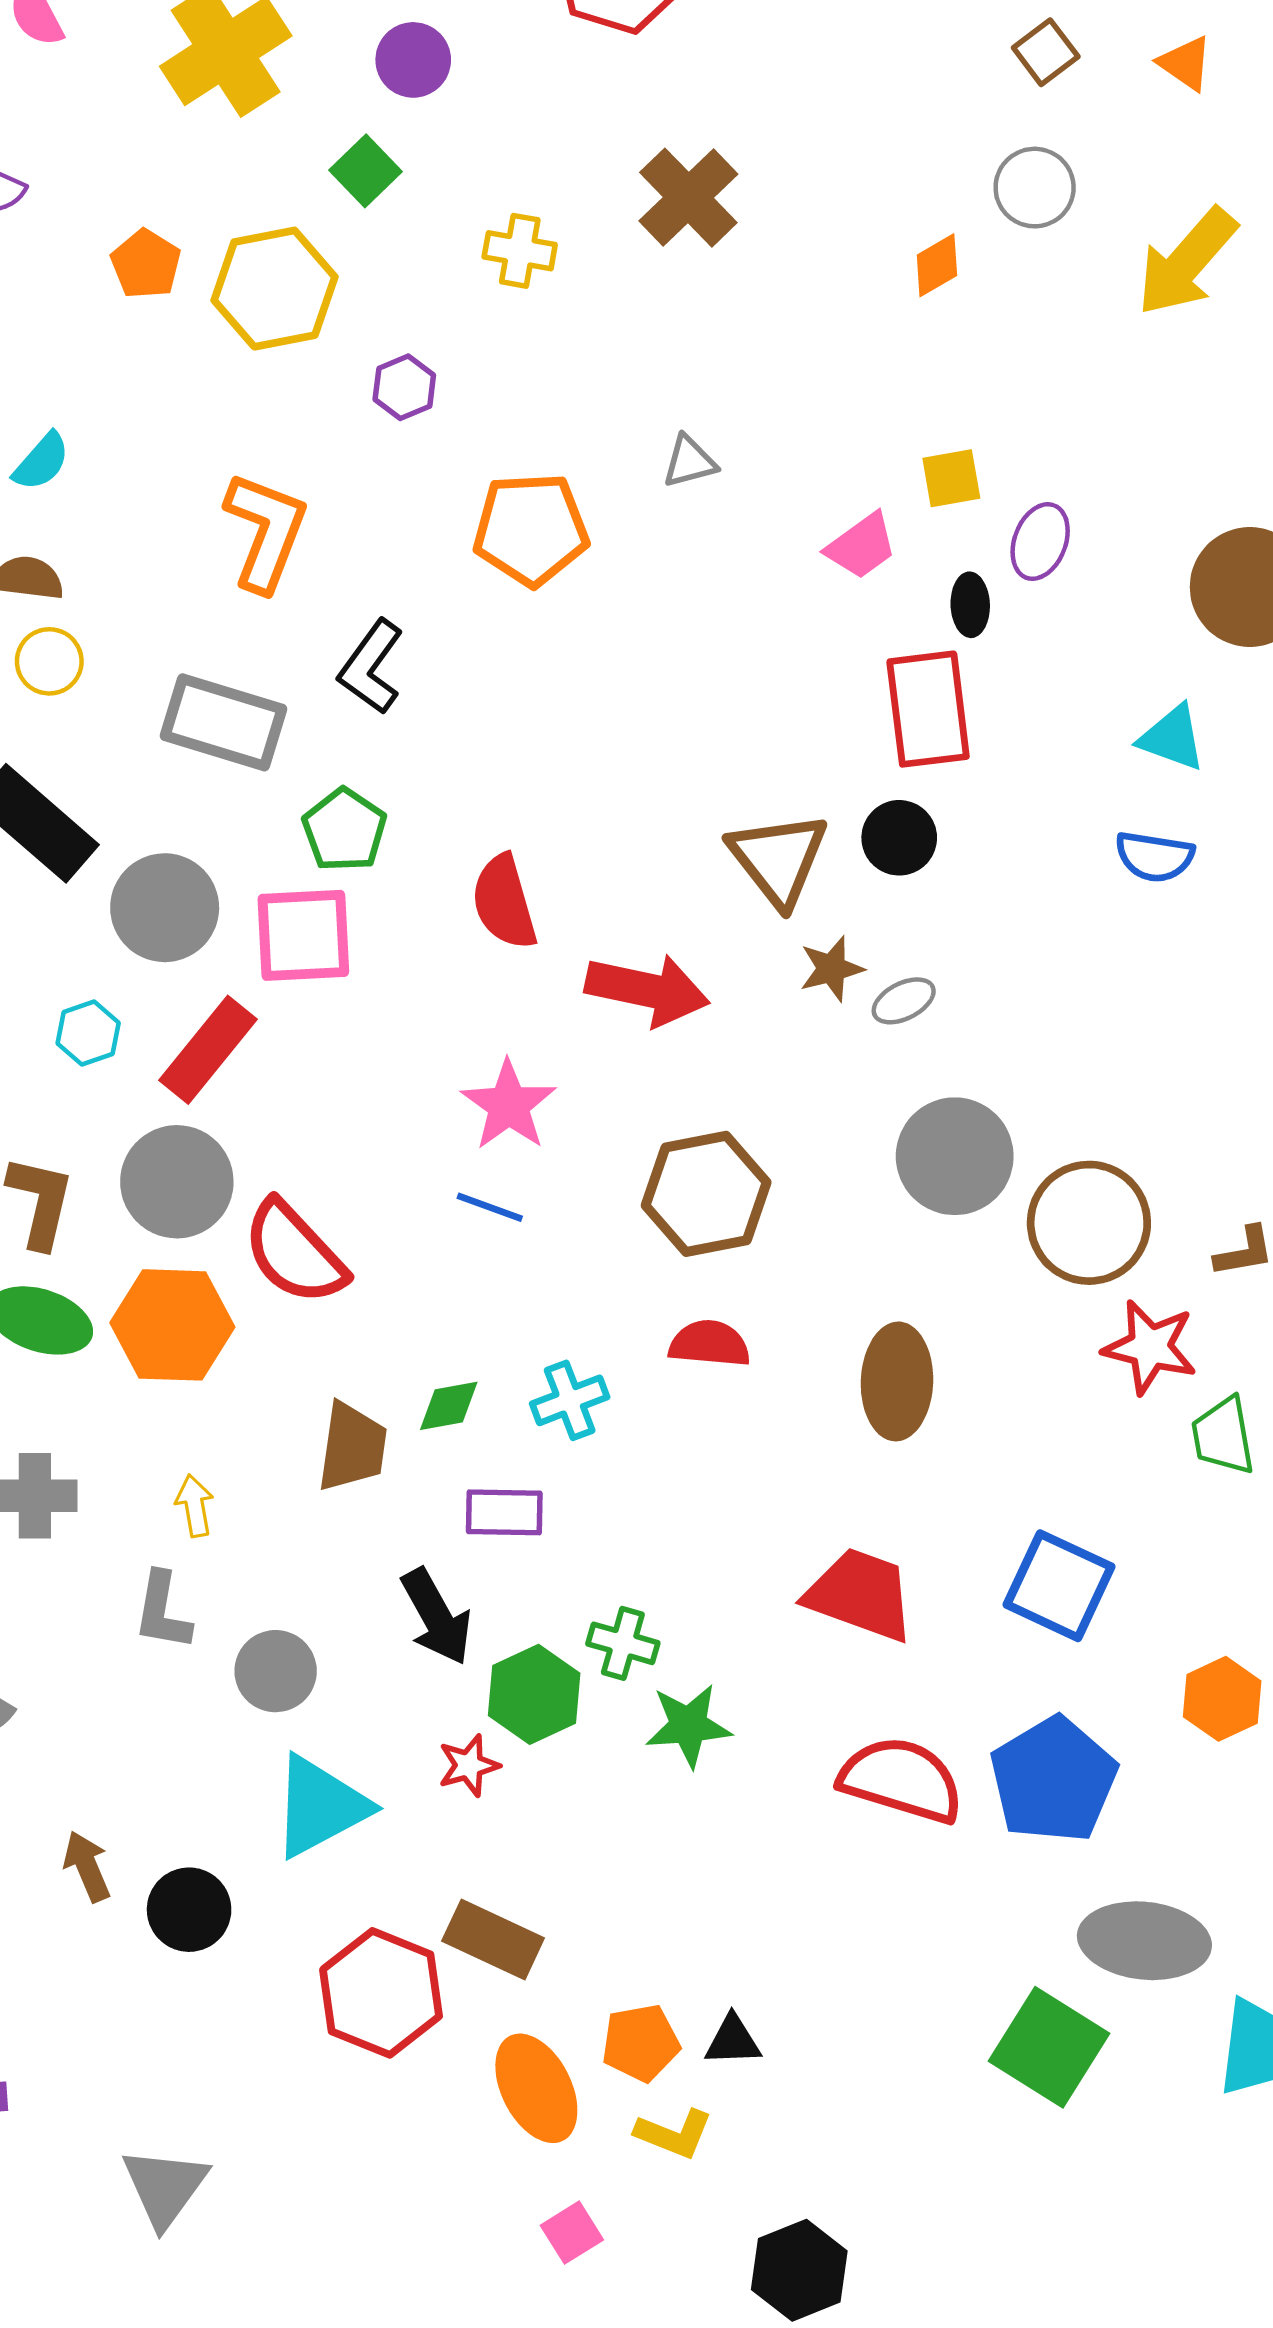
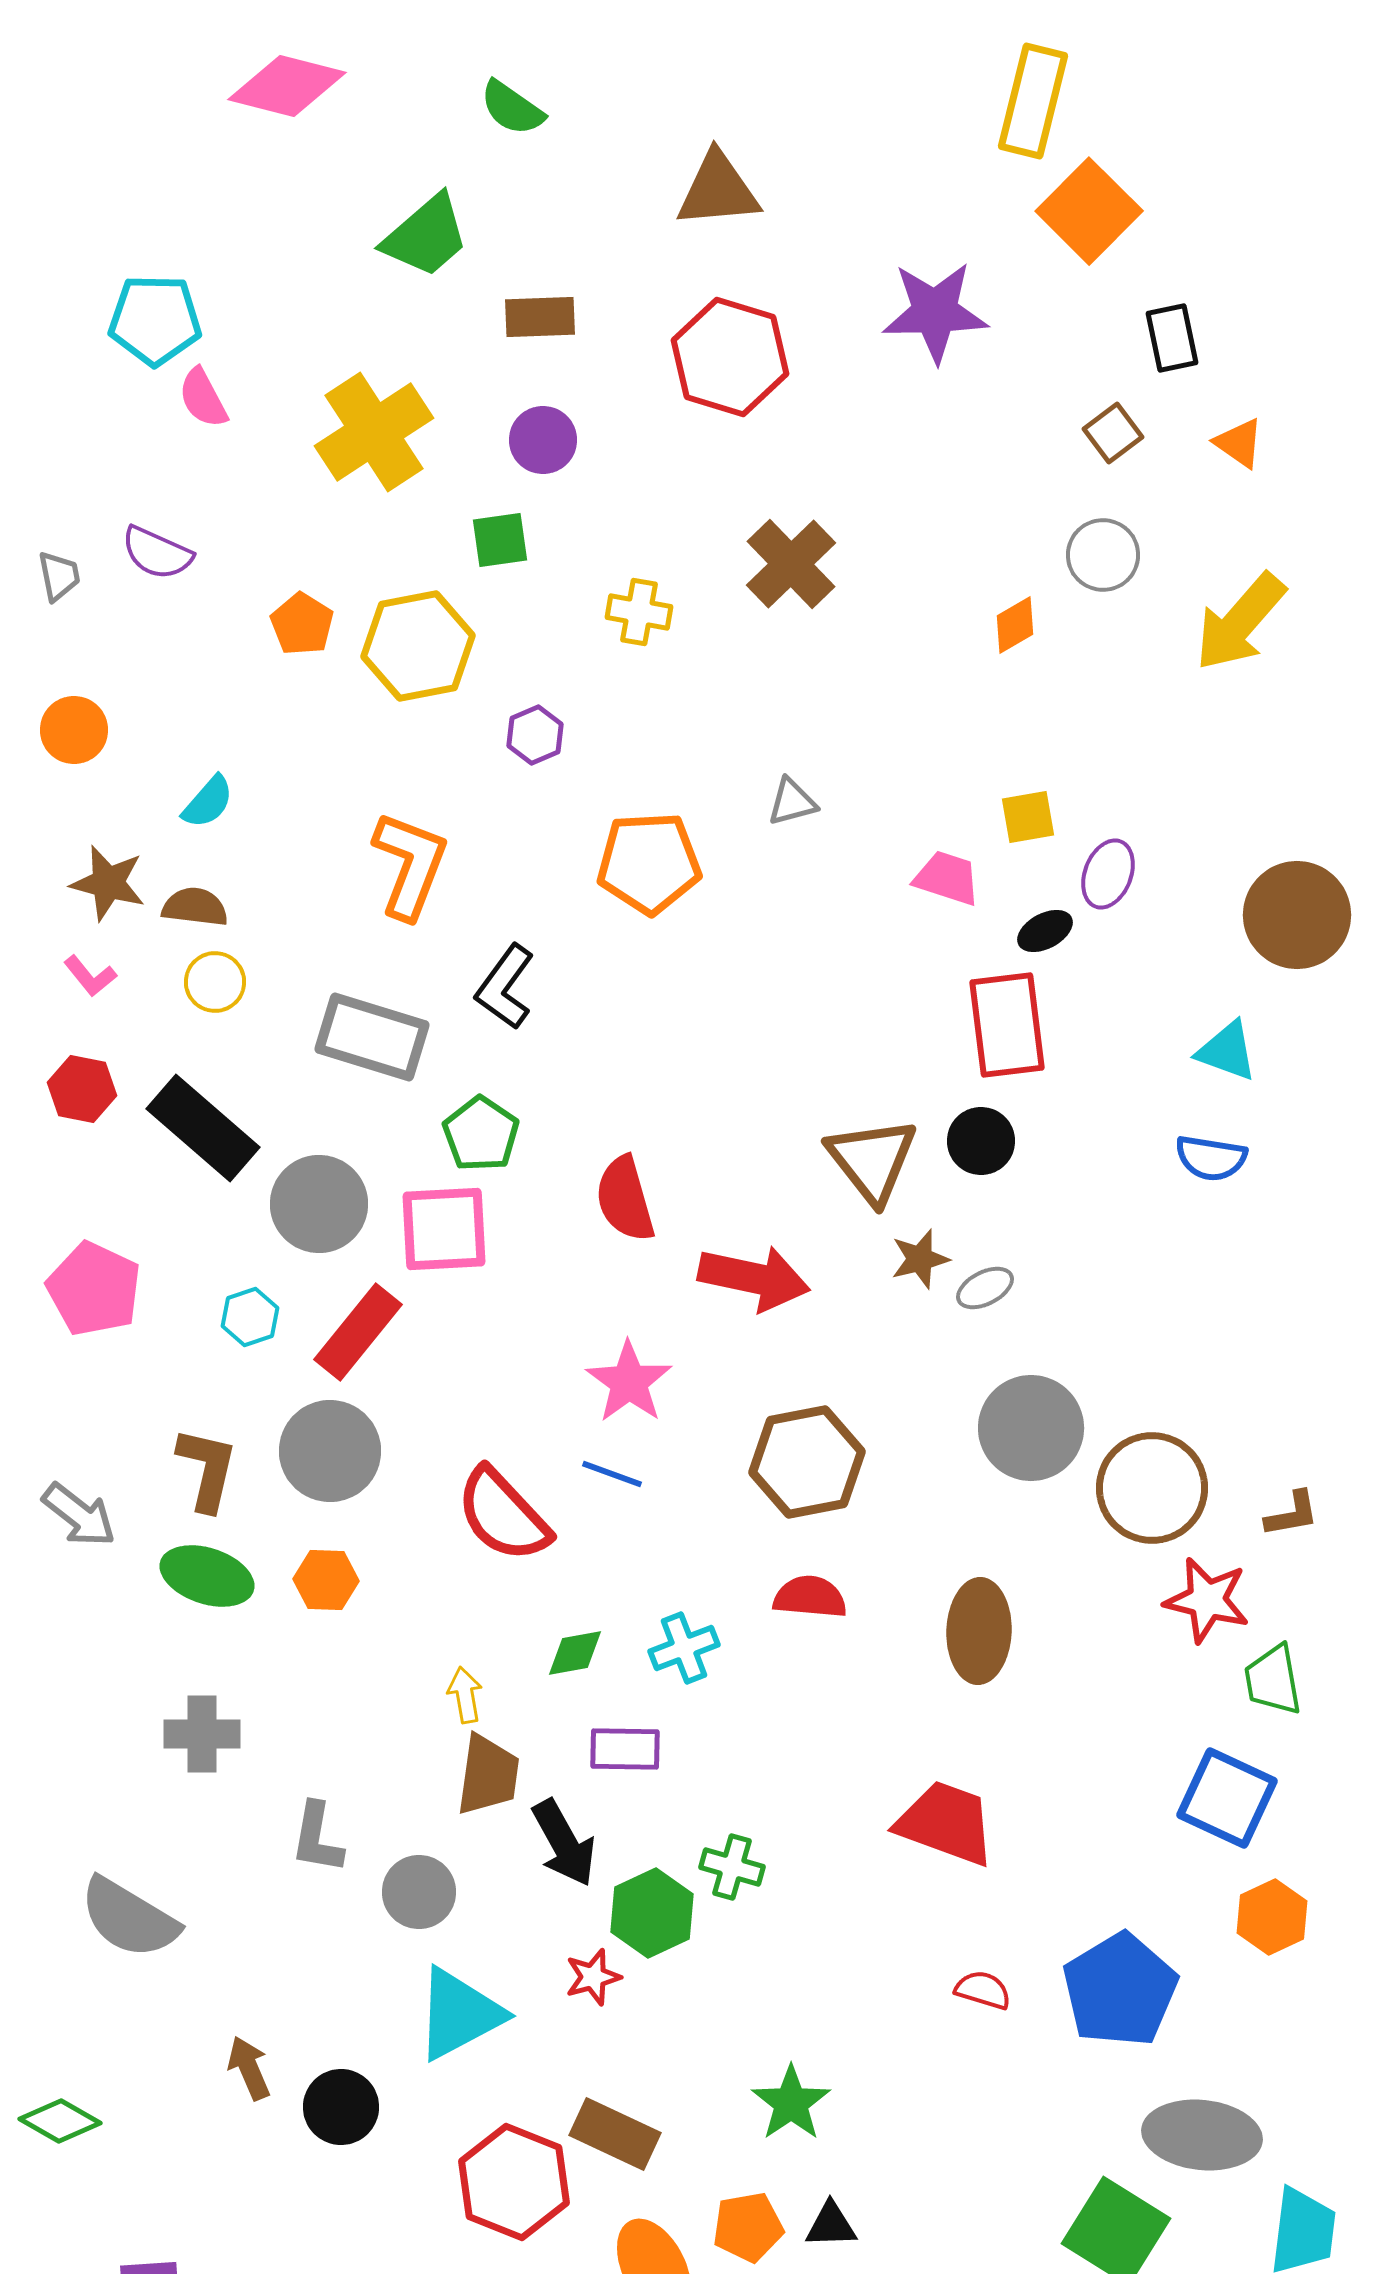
green square: (365, 171) -> (500, 540), turned 36
pink trapezoid: (861, 546) -> (947, 878), turned -126
black ellipse: (970, 605) -> (1045, 931), turned 64
red semicircle: (294, 1253) -> (503, 1515), moved
orange hexagon: (172, 1325) -> (326, 1580), size x0.6
brown trapezoid: (352, 1447) -> (488, 1775), moved
yellow arrow: (195, 1506) -> (465, 1695), moved
blue square: (1059, 1586) -> (1227, 1798), moved
green star: (688, 1725) -> (791, 2103), moved, turned -30
red semicircle: (901, 1780) -> (983, 1990), size x0.5

